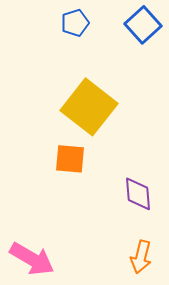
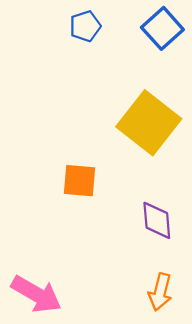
yellow square: (89, 107) -> (149, 123), moved

